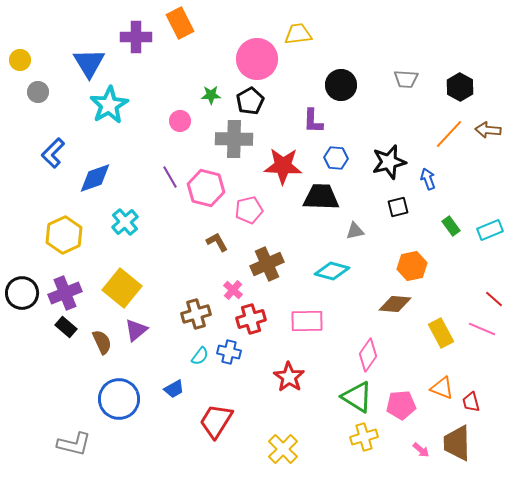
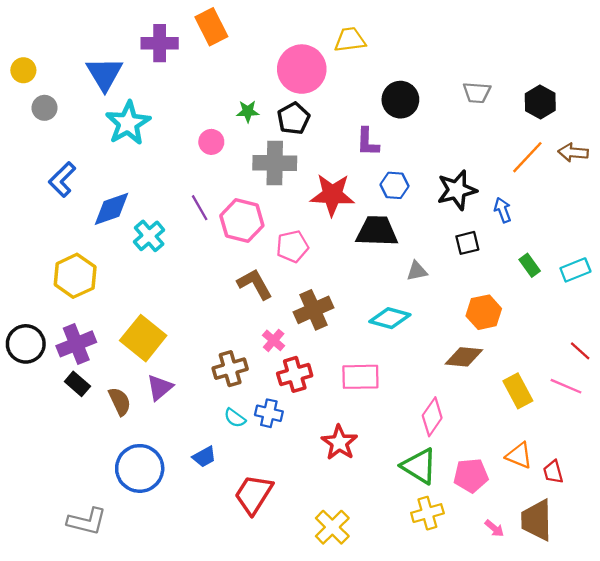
cyan cross: (125, 222) -> (149, 236), moved
brown L-shape: (217, 242) -> (255, 284), size x1.4
cyan semicircle: (200, 356) -> (235, 418), turned 90

